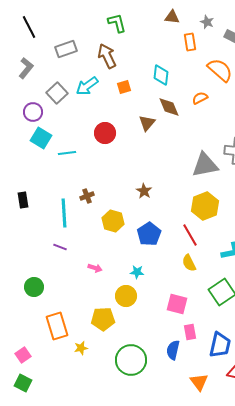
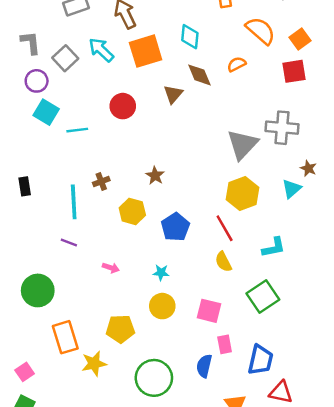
gray L-shape: (26, 68) -> (31, 43), moved, turned -45
cyan arrow: (87, 86) -> (101, 50), turned 80
orange square: (124, 87) -> (146, 51), size x2.0
gray triangle: (205, 165) -> (242, 144), turned -36
brown star: (144, 191) -> (155, 176), moved
green circle: (34, 287) -> (38, 290), size x1.4
yellow circle: (126, 296) -> (162, 306), moved
yellow star: (81, 348) -> (94, 364), size x1.5

